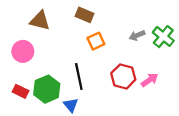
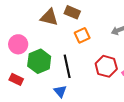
brown triangle: (40, 21) -> (49, 17), moved
green hexagon: (47, 89) -> (39, 61), moved

